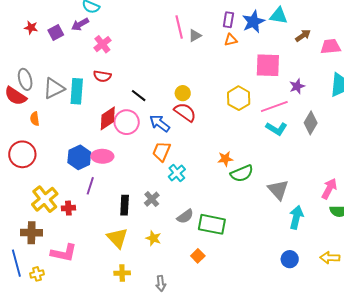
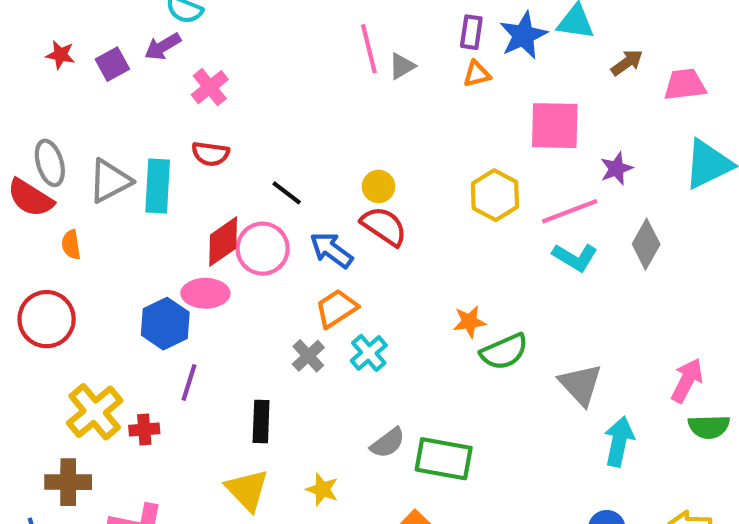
orange trapezoid: (162, 151) -> (336, 308), turned 35
pink ellipse: (102, 156) -> (205, 293), moved
gray cross: (152, 199) -> (308, 356), moved

